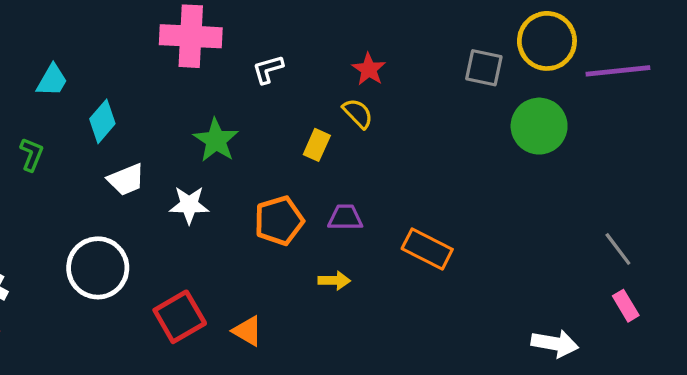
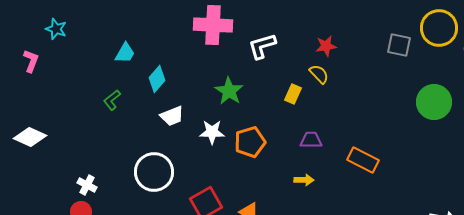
white L-shape: (268, 69) -> (262, 46), size x1.4
red star: (369, 69) -> (326, 46), turned 30
green circle: (539, 126) -> (434, 102), moved
green L-shape: (32, 154) -> (112, 100), turned -150
orange pentagon: (279, 221) -> (250, 142), moved

